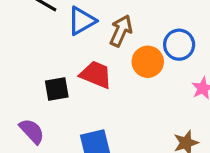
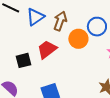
red trapezoid: (96, 75) -> (47, 49), turned -55

